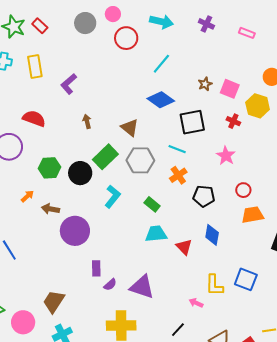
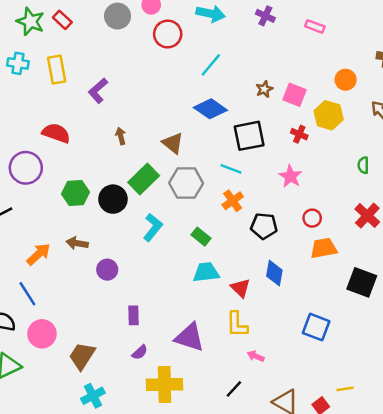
orange arrow: (27, 196) -> (39, 254), moved, size x1.5
purple circle: (75, 231) -> (107, 270), size x0.6
purple semicircle: (110, 285) -> (140, 352), moved
yellow L-shape: (214, 285) -> (237, 324), moved
pink circle: (23, 322) -> (42, 334), moved

